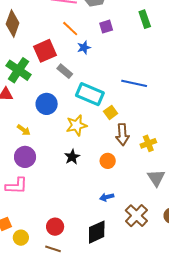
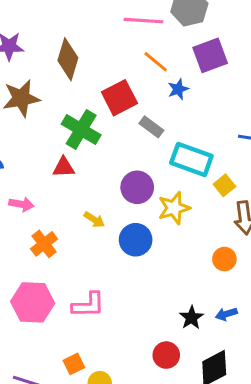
purple square: (106, 27) -> (210, 55), size x1.6
blue circle: (47, 104) -> (136, 240), moved
purple circle: (25, 157) -> (137, 187), moved
black star: (72, 157) -> (191, 318), moved
red circle: (55, 227) -> (166, 355), moved

